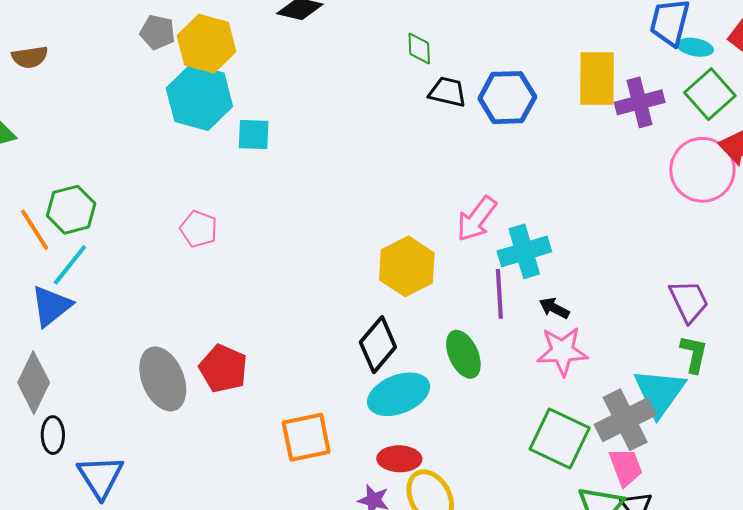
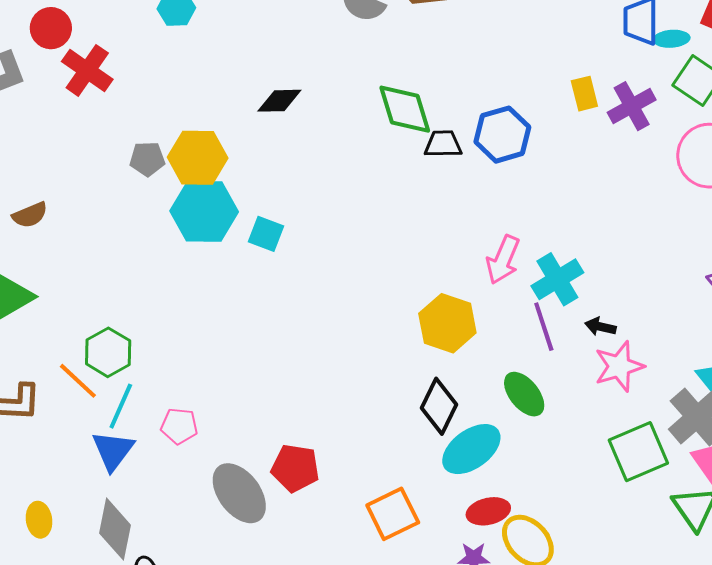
green diamond: (419, 48) -> (405, 109), size x1.8
yellow rectangle: (597, 78) -> (584, 94), size x0.6
cyan square: (254, 135) -> (266, 234), turned 33
pink pentagon: (199, 229) -> (179, 426), moved
green square: (560, 439) -> (638, 452), turned -34

